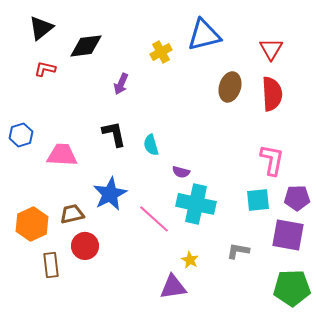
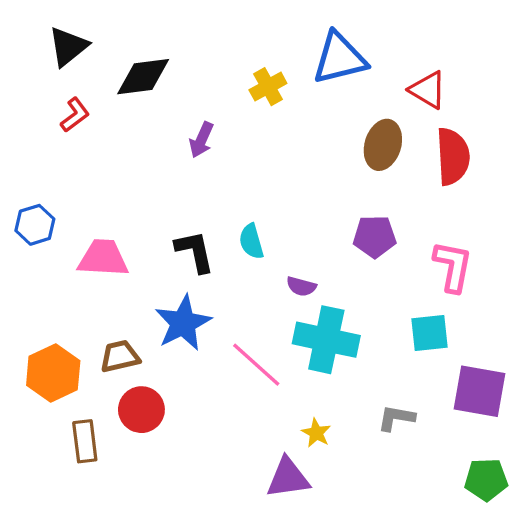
red triangle: (271, 49) -> (428, 90), moved, turned -30
red L-shape: (45, 69) -> (75, 115), turned 130
black L-shape: (114, 134) -> (195, 251), moved
purple pentagon: (297, 198) -> (375, 236), moved
green pentagon: (292, 288) -> (486, 480), size x0.7

